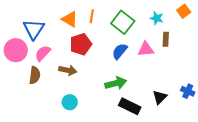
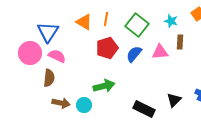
red pentagon: (81, 44) -> (107, 48), moved
pink semicircle: (43, 53) -> (57, 56), turned 72
brown arrow: (68, 70) -> (61, 103), moved
green arrow: (116, 83) -> (104, 86), moved

